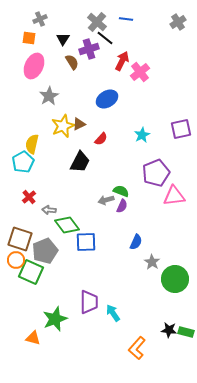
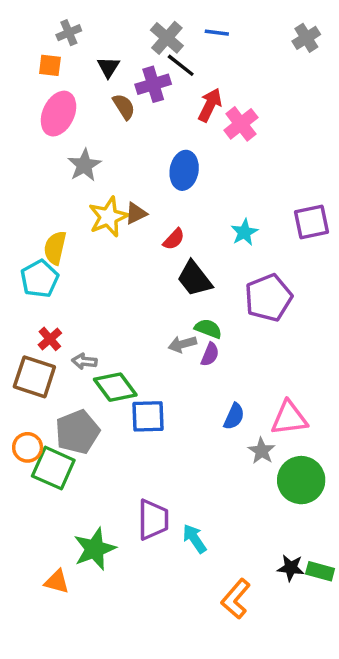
blue ellipse: (107, 99) -> (184, 170), turned -50
black trapezoid: (80, 162) -> (194, 279), moved, turned 115
pink triangle: (174, 196) -> (289, 418), moved
brown square: (20, 239) -> (34, 377), moved

